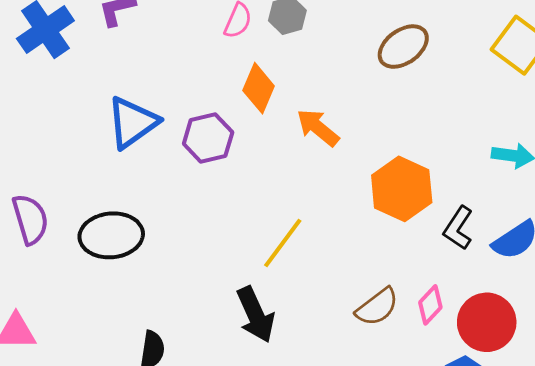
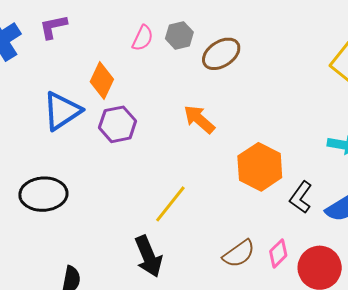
brown ellipse: (403, 47) -> (221, 54), moved
orange diamond: (259, 88) -> (102, 81), moved

